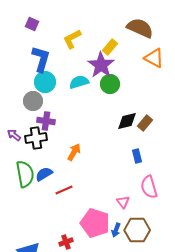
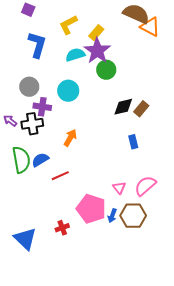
yellow rectangle: (110, 47) -> (96, 33), moved
orange triangle: (154, 58) -> (150, 27), moved
cyan circle: (45, 82) -> (68, 91), moved
cyan semicircle: (79, 82) -> (75, 55), moved
pink semicircle: (149, 187) -> (145, 186), moved, turned 65

